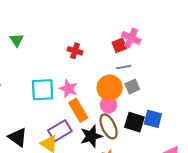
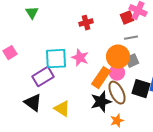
red cross: (75, 51) -> (86, 23), turned -32
gray square: (132, 86) -> (132, 61), moved
orange rectangle: (78, 110) -> (101, 78), moved, turned 65
purple rectangle: (60, 131) -> (43, 77), moved

